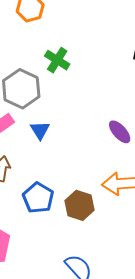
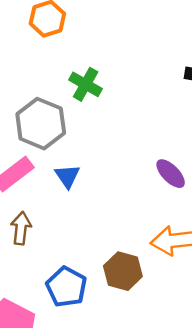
blue pentagon: (38, 198) -> (66, 287), moved

